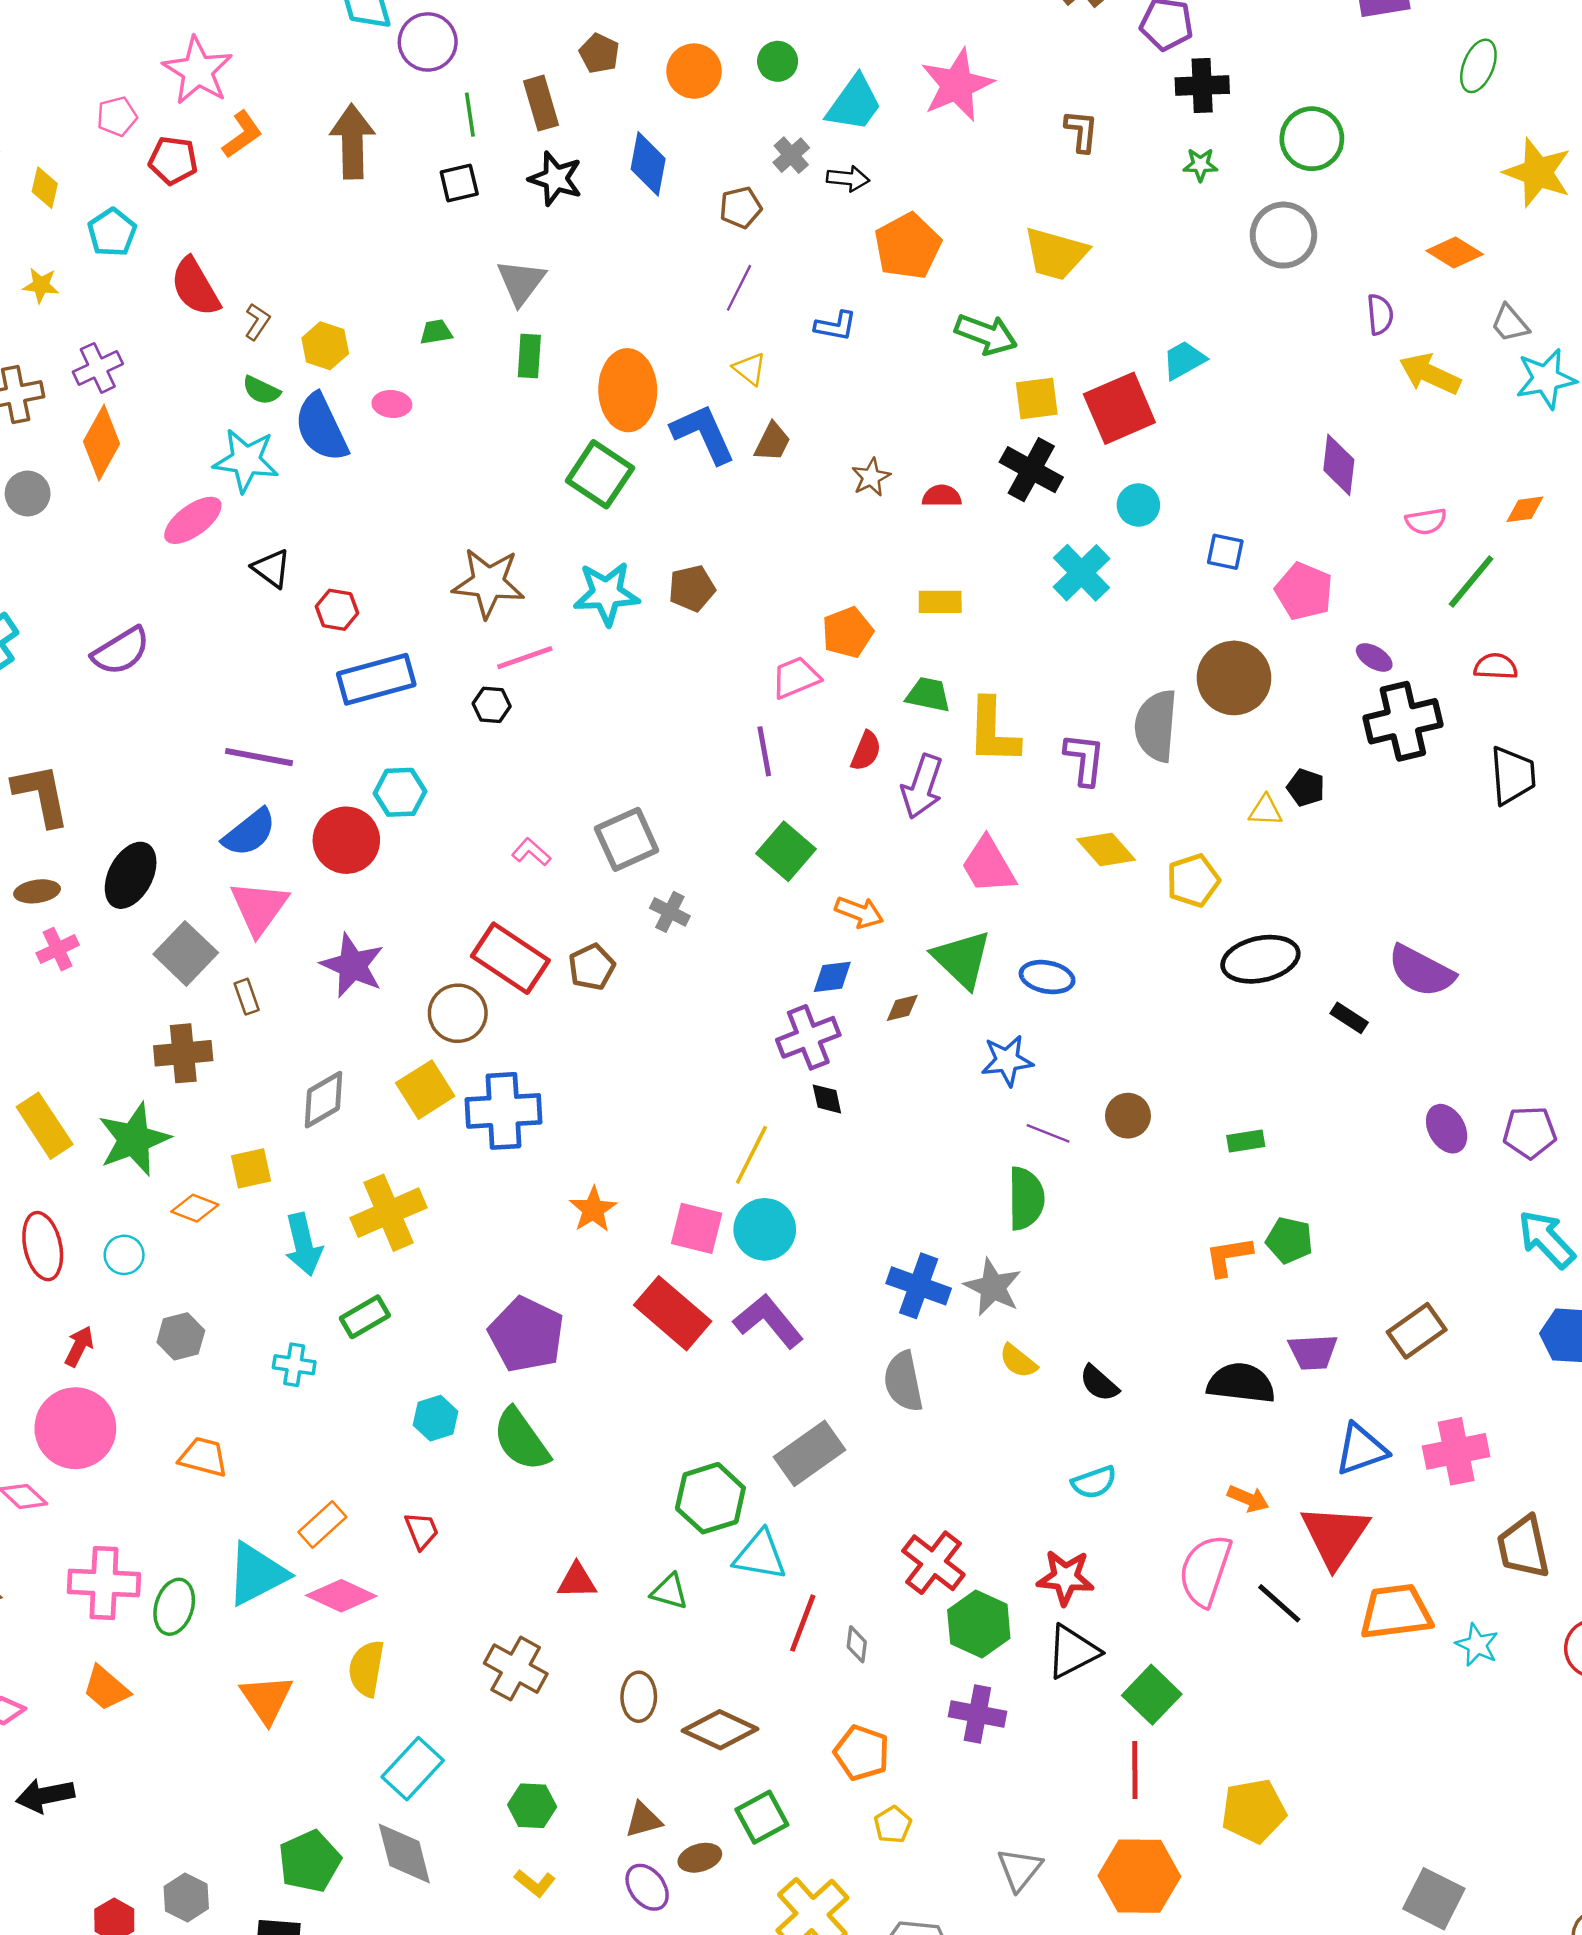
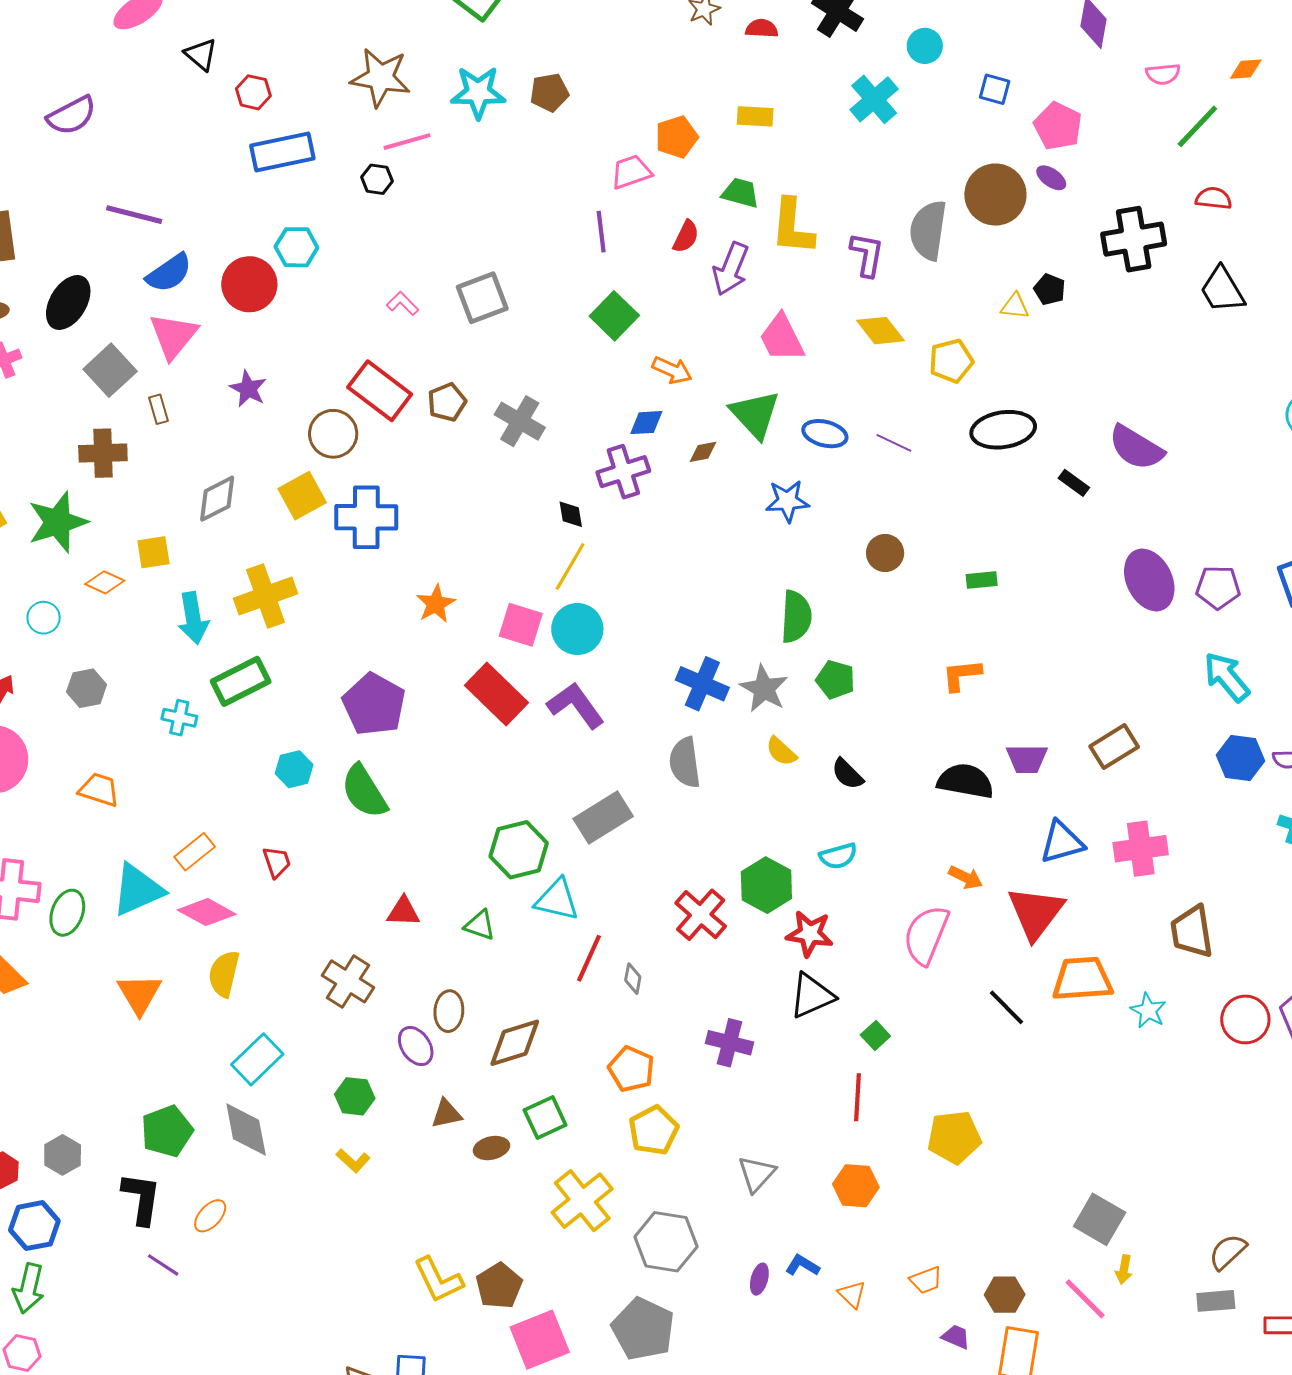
purple ellipse: (1374, 657) -> (1051, 178), moved
purple line: (259, 757) -> (134, 215), moved
black trapezoid: (1513, 776) -> (1222, 290), turned 150
gray cross: (670, 912) -> (520, 421), moved, size x1.5
purple star: (352, 965) -> (248, 389), size x0.7
black diamond: (827, 1099) -> (571, 514), moved
purple ellipse: (1447, 1129) -> (1149, 580), size x1.5
purple line: (1048, 1133) -> (894, 443), moved
green pentagon: (1289, 1240) -> (835, 680), moved
green rectangle: (365, 1317) -> (241, 681), size x1.4
black line: (1279, 1603) -> (1007, 1007), moved
green hexagon: (979, 1624) -> (766, 885), moved
green square: (1152, 1695) -> (875, 1036), size x0.6
brown diamond: (720, 1730) -> (515, 1043), turned -46
yellow pentagon: (893, 1825) -> (654, 1130), size x1.6
orange hexagon: (1139, 1876) -> (856, 1186), size x0.7
purple ellipse: (647, 1887) -> (416, 1046), moved

